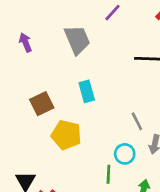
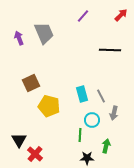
gray trapezoid: (77, 40) -> (44, 33), moved
cyan rectangle: (87, 91) -> (82, 94), moved

